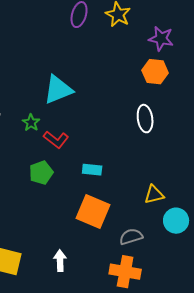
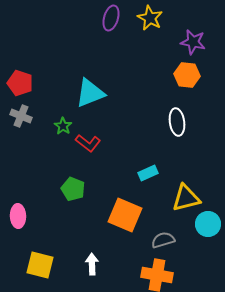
cyan rectangle: (92, 170) -> (148, 173), moved, turned -30
green pentagon: (41, 173) -> (73, 189), moved, turned -30
yellow triangle: (154, 195) -> (186, 198), size x1.4

